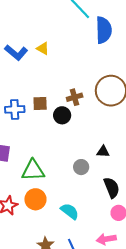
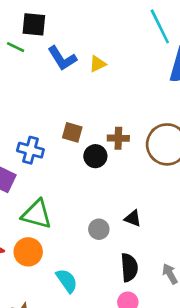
yellow triangle: (43, 48) -> (98, 64), turned 48
blue cross: (15, 109) -> (30, 150), moved

